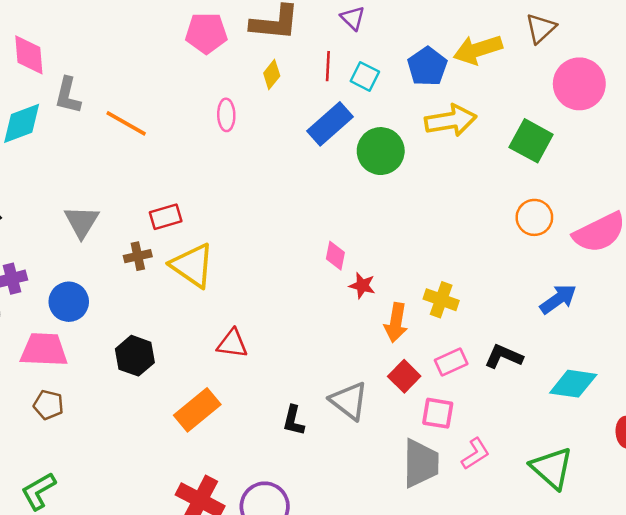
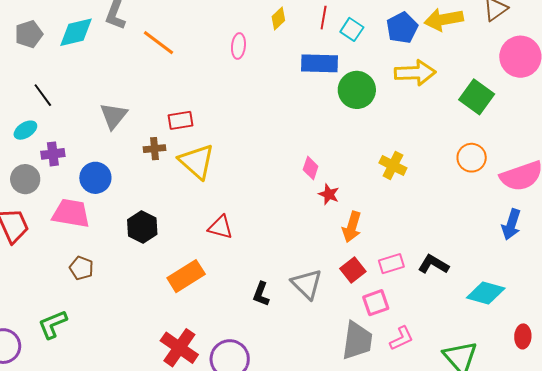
blue rectangle: (330, 124) -> (319, 63), turned 36
blue arrow: (558, 299) -> (511, 224), moved, turned 136
yellow cross: (441, 300) -> (393, 165), moved
brown pentagon: (48, 405) -> (81, 268), moved
pink square: (438, 413) -> (376, 303), turned -36

